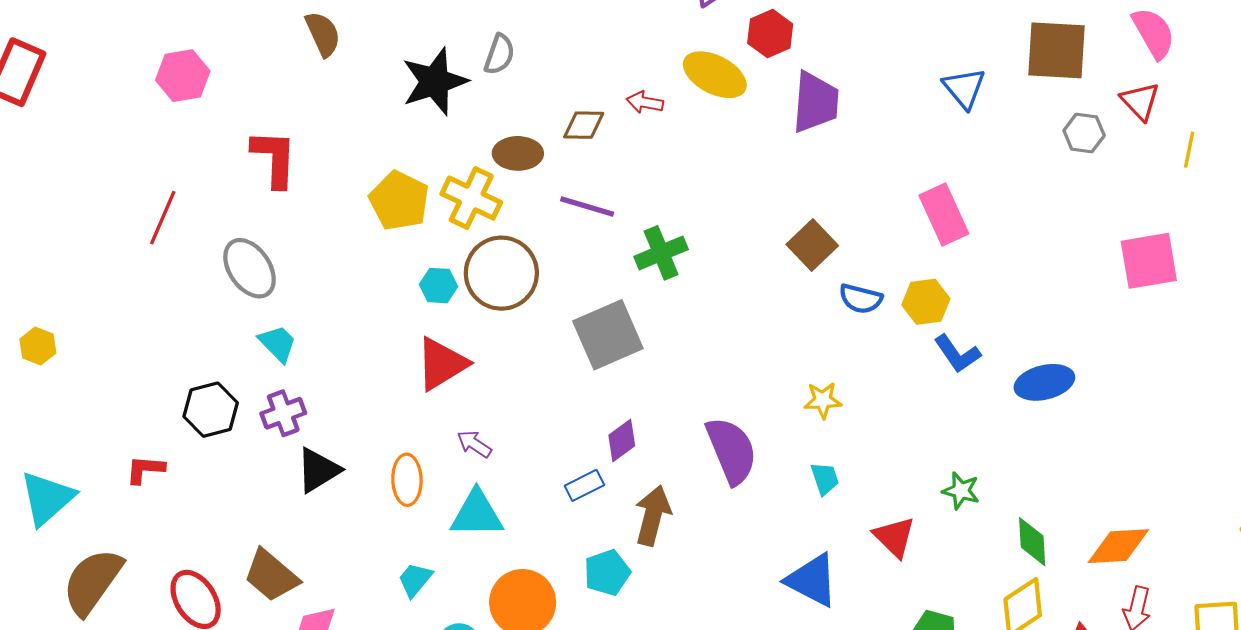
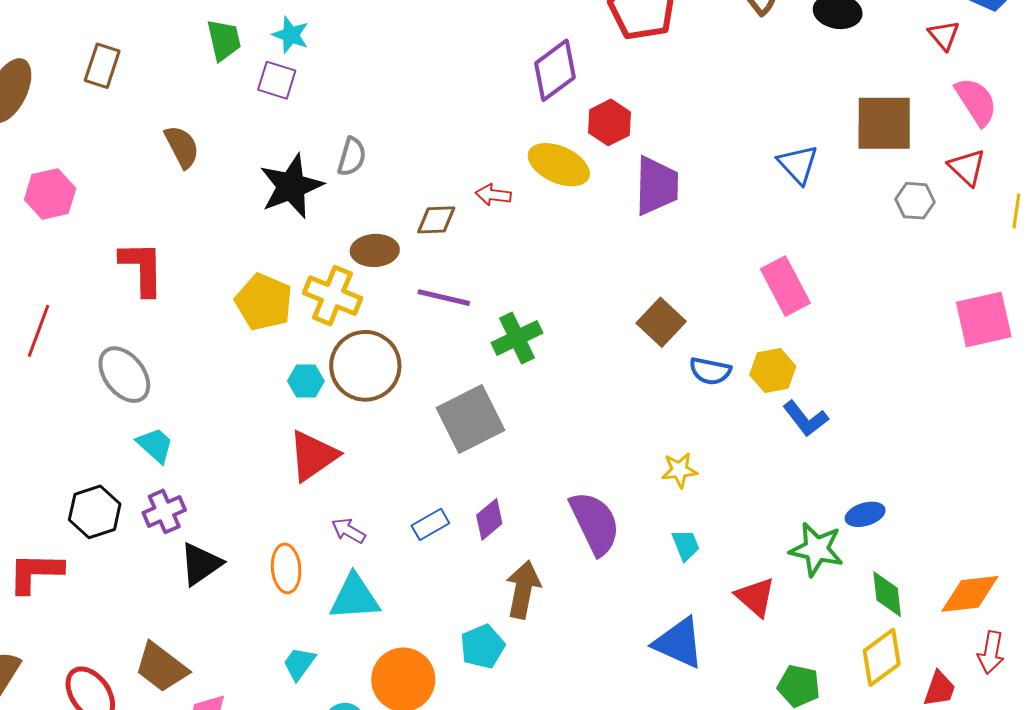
blue ellipse: (1044, 382) -> (865, 514), moved, size x0.7
red L-shape: (145, 469) -> (35, 573), size x1.5
blue rectangle: (584, 485) -> (430, 524), moved
green star: (961, 491) -> (816, 549), size x1.5

